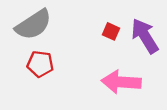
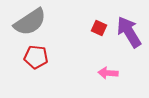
pink arrow: (121, 82) -> (108, 73), size x0.6

